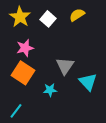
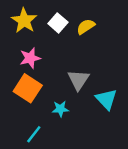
yellow semicircle: (77, 15) -> (86, 27), moved
cyan line: (16, 111) -> (34, 134), moved

